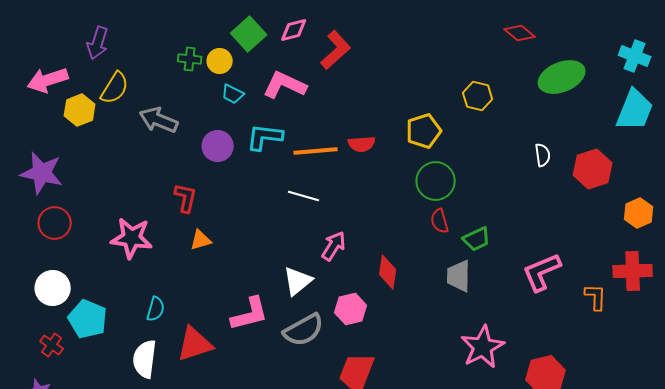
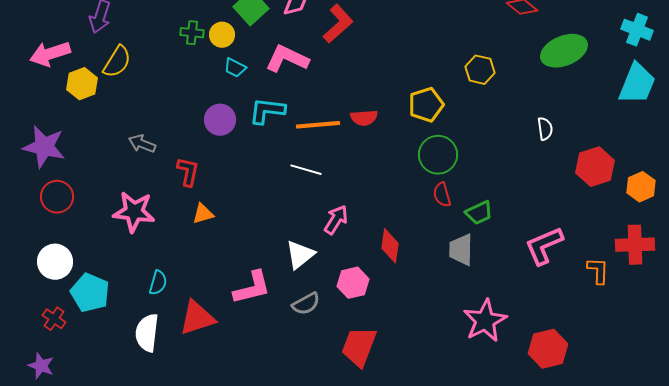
gray arrow: (159, 120) -> (142, 144), moved, size x0.7
red hexagon: (593, 169) -> (595, 167), moved
gray semicircle: (304, 330) -> (306, 304), size x0.7

